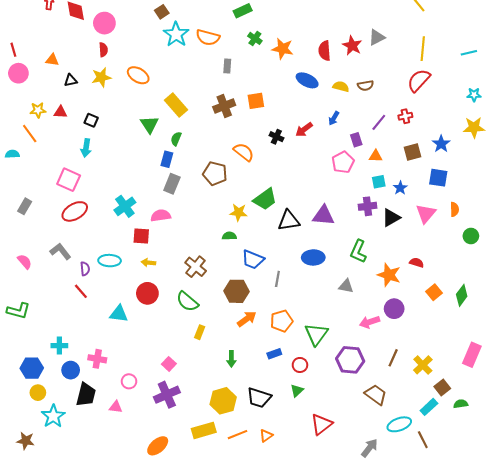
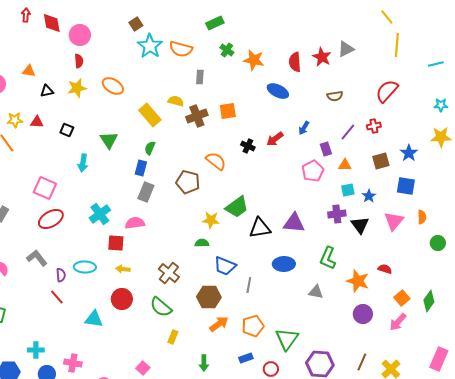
yellow line: (423, 49) -> (397, 45), moved
yellow semicircle: (341, 87) -> (176, 101), moved
green triangle: (149, 124) -> (109, 140), moved
cyan arrow: (86, 148) -> (83, 163), moved
black triangle: (391, 218) -> (360, 225), turned -36
pink arrow: (370, 322) -> (398, 322), moved, turned -30

